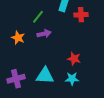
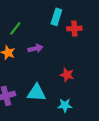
green line: (38, 17) -> (15, 28), moved
cyan star: (72, 79) -> (65, 105), moved

